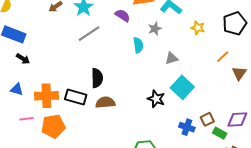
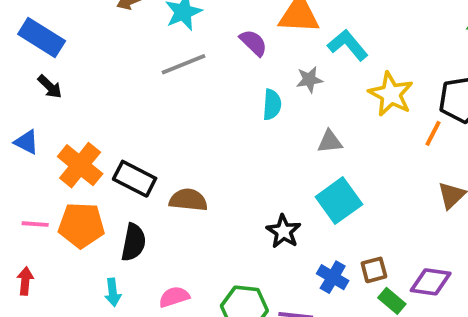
yellow star: (198, 28) -> (391, 94), size x1.6
orange line: (223, 57) -> (433, 133), moved, turned -32
black semicircle: (97, 78) -> (134, 242), moved
orange cross: (46, 96) -> (80, 165), turned 30
black star: (156, 99) -> (283, 231), moved
pink line: (26, 119) -> (35, 224), moved

